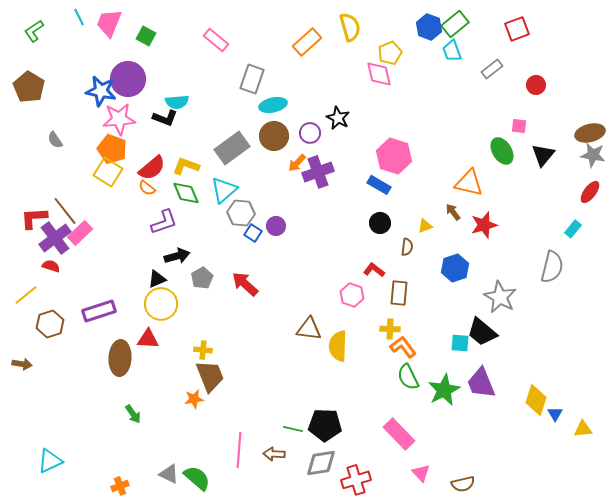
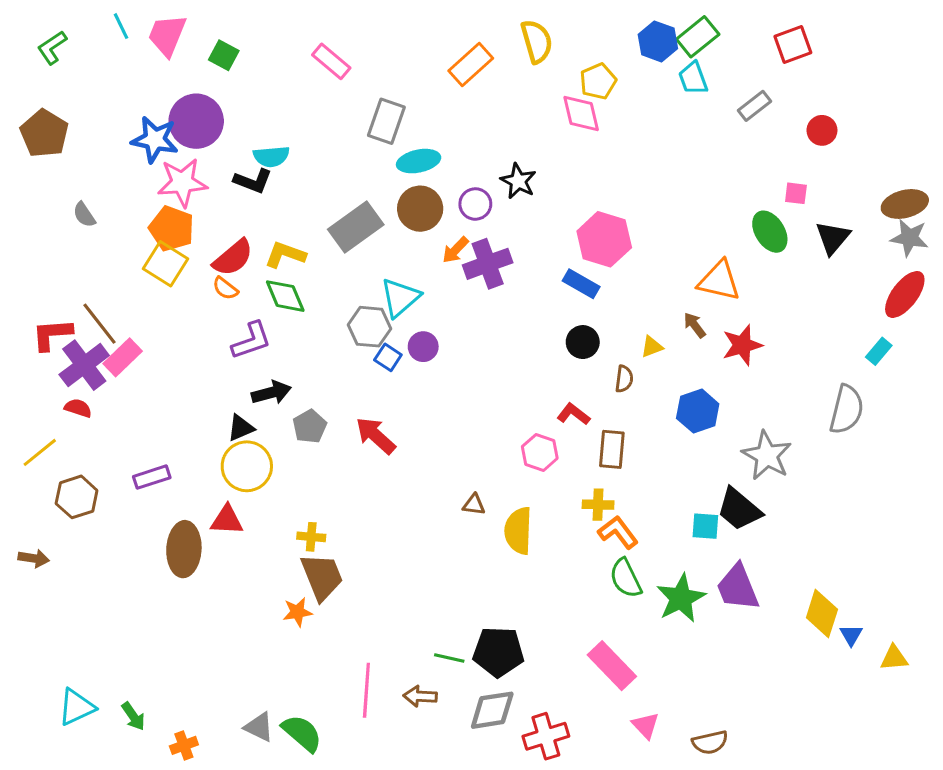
cyan triangle: (224, 190) -> (400, 298), moved
red ellipse: (590, 192) -> (905, 294), size x1.4
purple rectangle: (99, 311) -> (152, 477), size x0.7
brown triangle: (309, 329) -> (474, 505), size x0.6
green arrow: (133, 414) -> (133, 716), moved

